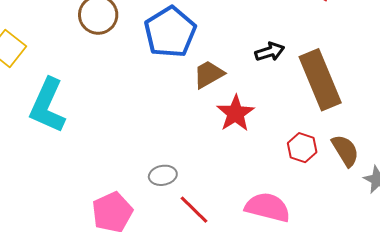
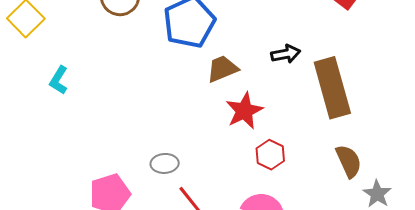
cyan L-shape: (48, 106) -> (59, 80), size x0.5
red hexagon: (302, 148) -> (270, 155), moved

